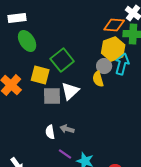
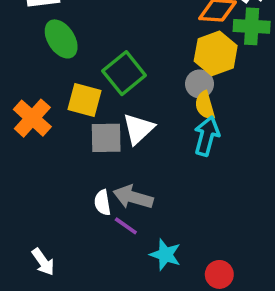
cyan arrow: (122, 64) -> (207, 136), moved
yellow semicircle: (98, 79) -> (205, 105), moved
gray arrow: (67, 129) -> (133, 197), size x1.5
purple line: (65, 154) -> (126, 226), moved

